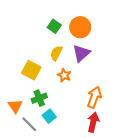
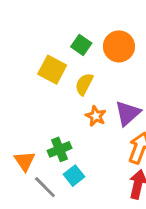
purple triangle: (81, 53) -> (128, 113), moved
yellow square: (31, 70) -> (52, 70), moved

